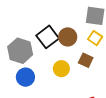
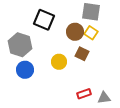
black square: (48, 37) -> (44, 20), moved, turned -30
brown circle: (68, 37) -> (75, 32), moved

